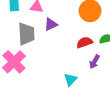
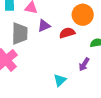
red semicircle: (85, 42) -> (67, 33), moved

